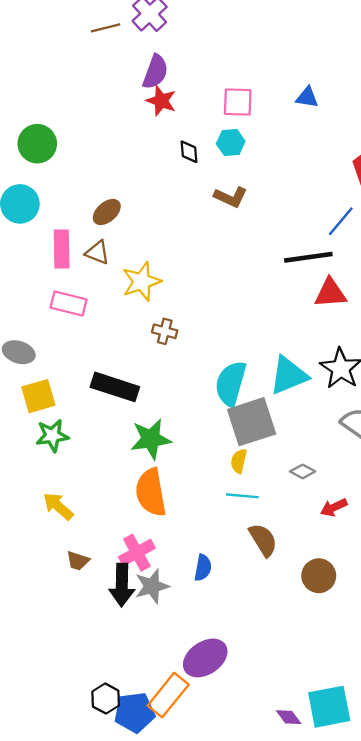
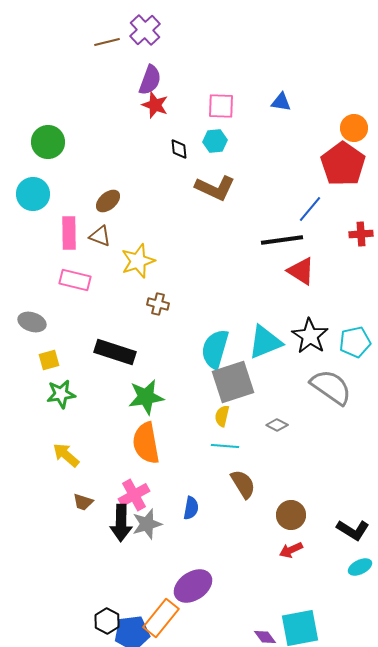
brown L-shape: (231, 197) -> (215, 188), size x1.4
red triangle: (330, 293) -> (301, 271), turned 36
yellow square: (38, 396) -> (49, 360), size x0.7
red arrow: (334, 507) -> (291, 550), moved

